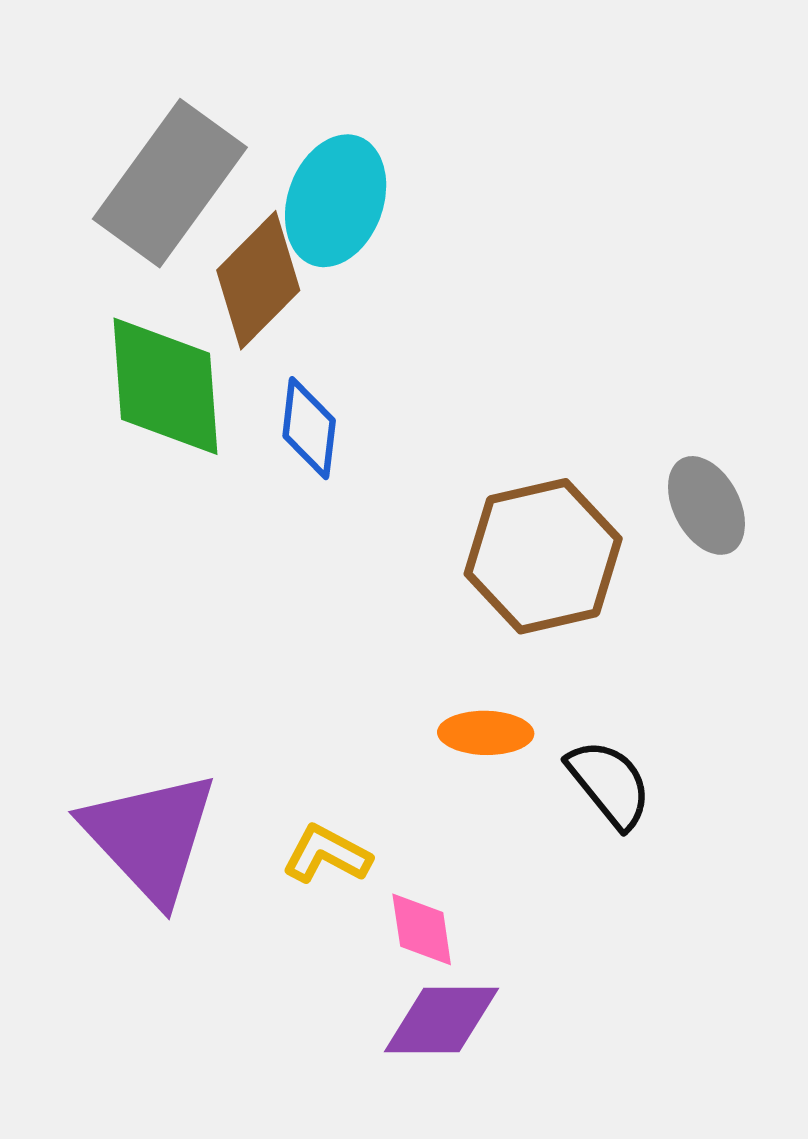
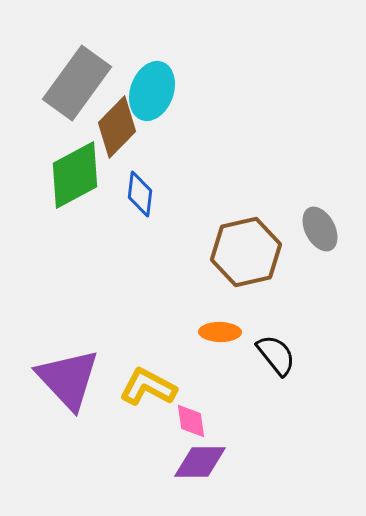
green diamond: (166, 386) -> (75, 175), turned 66
yellow L-shape: (327, 854) -> (148, 387), size x1.4

